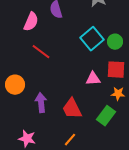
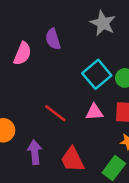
red line: (41, 52) -> (55, 113), moved
pink triangle: (93, 79) -> (94, 112), moved

